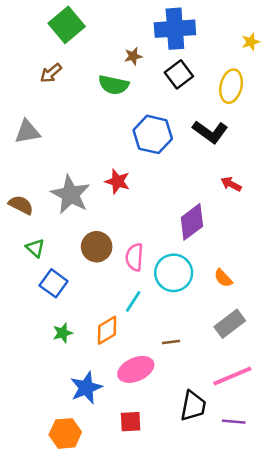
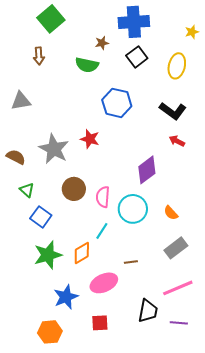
brown arrow: (51, 73) -> (39, 56), turned -54
black L-shape: (210, 132) -> (173, 111), moved
green star: (63, 333) -> (48, 255), size x1.8

